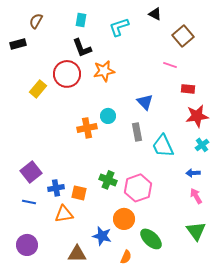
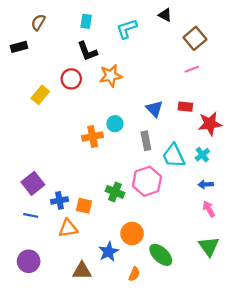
pink line: (170, 65) -> (192, 69), moved, turned -40
red circle: (67, 74) -> (71, 79), size x0.7
red rectangle: (188, 89) -> (185, 107), moved
cyan cross: (202, 145) -> (202, 155), moved
pink hexagon: (138, 188) -> (147, 181), moved
blue star: (102, 236) -> (109, 252), turned 30

